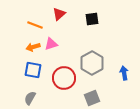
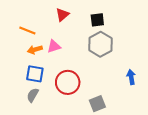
orange line: (35, 25) -> (27, 31), moved
gray hexagon: (92, 63) -> (100, 44), moved
gray semicircle: (30, 98) -> (33, 95), moved

